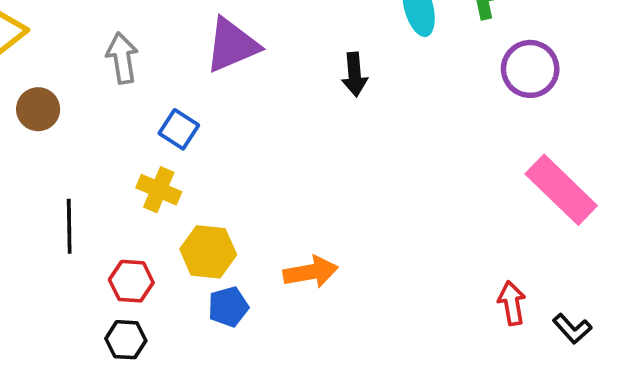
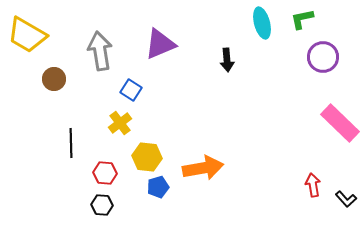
gray arrow: (122, 58) -> (100, 51), size x1.4
yellow cross: (159, 190) -> (120, 123), turned 30
orange arrow: (311, 272) -> (203, 168), size x1.4

